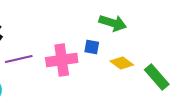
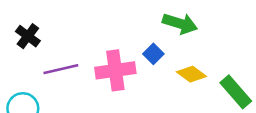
blue square: (92, 47) -> (153, 54), turned 35

